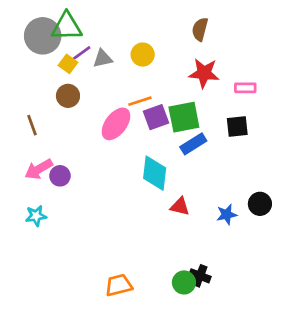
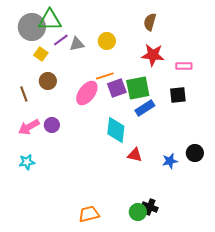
yellow square: (68, 64) -> (41, 54), moved
brown circle: (68, 96) -> (48, 81), moved
purple circle: (60, 176) -> (52, 125), moved

